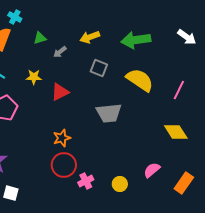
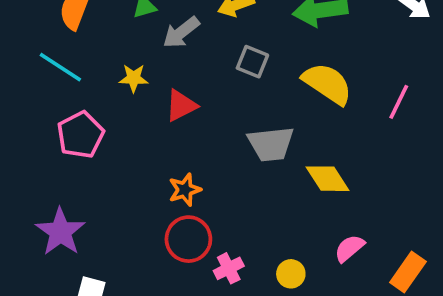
gray arrow: (60, 52) -> (181, 32), size x1.5
yellow diamond: (176, 132) -> (327, 179), moved

